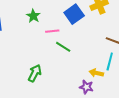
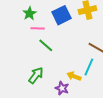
green star: (33, 16) -> (29, 13), moved
green arrow: (35, 73) -> (36, 75), moved

